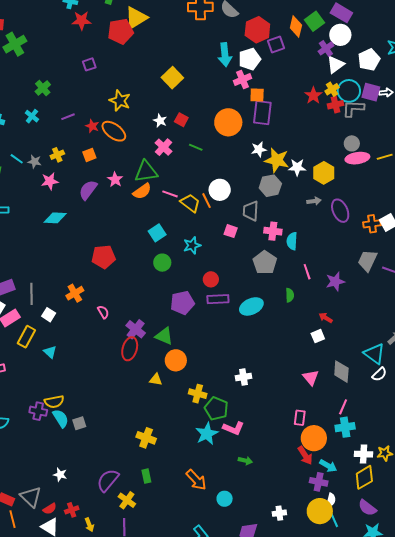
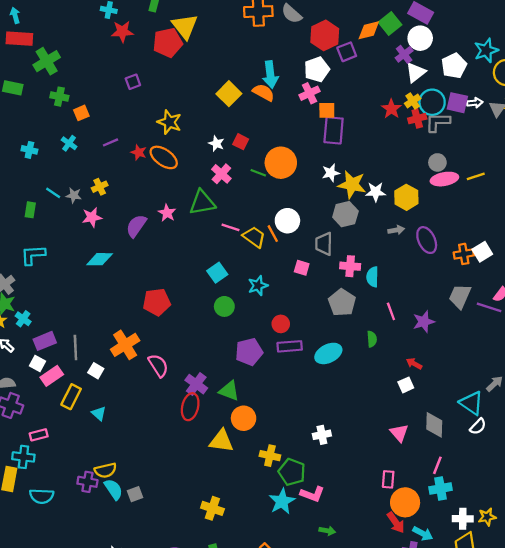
yellow triangle: (136, 18) -> (185, 26), turned -35
orange diamond: (296, 26) -> (369, 30), turned 65
cyan arrow: (225, 55) -> (270, 75), moved
green cross: (43, 88) -> (59, 97), moved, turned -35
orange circle: (228, 122) -> (281, 163), moved
orange square: (89, 155) -> (81, 113), moved
orange semicircle: (142, 191) -> (263, 92), moved, turned -114
orange cross: (75, 293) -> (125, 345), size x1.4
pink semicircle: (103, 312) -> (158, 365), size x1.5
yellow triangle: (156, 379) -> (221, 441), size x1.6

